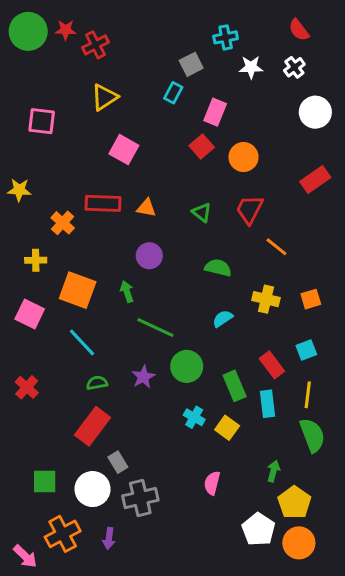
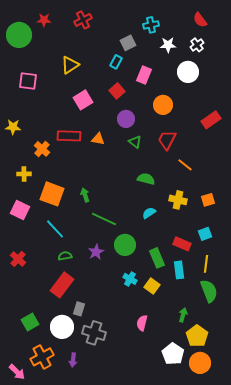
green circle: (28, 31) -> (19, 35), moved
red cross: (95, 45) -> (83, 20), moved
white circle: (315, 112) -> (188, 72), moved
red square: (202, 147) -> (117, 91), moved
pink square: (124, 150) -> (83, 100), turned 30
purple circle: (149, 256) -> (126, 119), moved
red rectangle: (272, 365) -> (182, 244), turned -30
gray rectangle: (118, 462) -> (79, 309), turned 48
green square: (45, 482) -> (30, 322), turned -30
gray cross: (140, 498) -> (94, 333), turned 30

